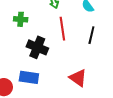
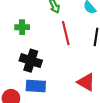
black cross: (37, 47) -> (31, 61), moved

